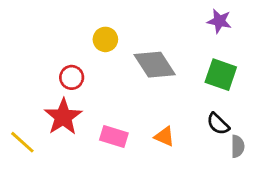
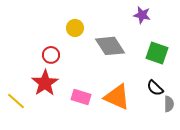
purple star: (219, 21) -> (142, 15), moved
orange triangle: (164, 137) -> (117, 97), size x1.8

